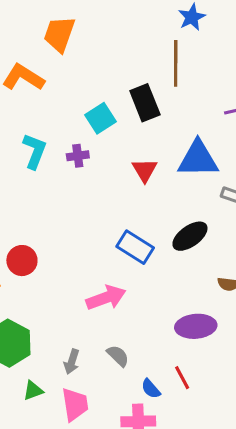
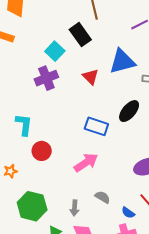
cyan L-shape: (35, 151) -> (24, 125), moved
purple cross: (78, 156) -> (46, 78), size x1.6
red circle: (22, 261) -> (42, 151), moved

